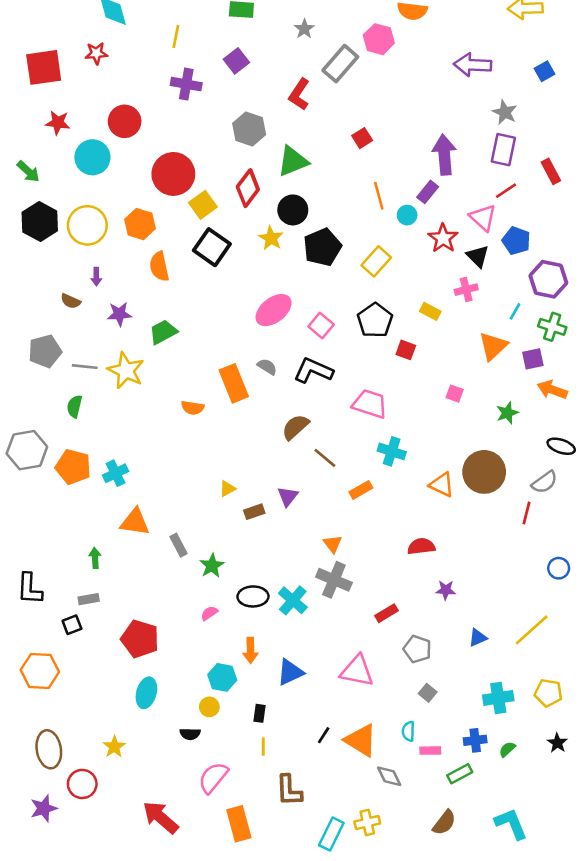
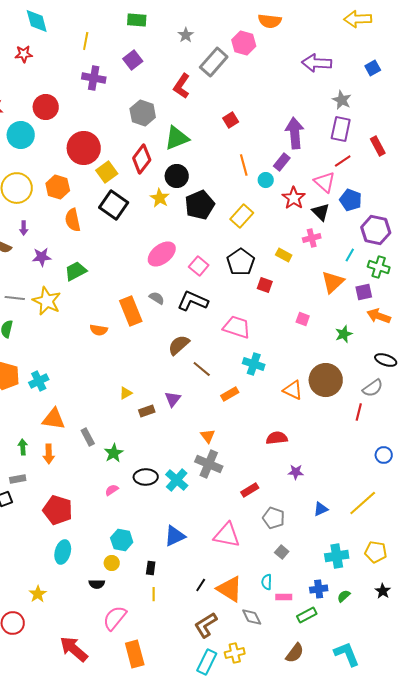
orange arrow: (250, 650) -> (49, 454), moved
brown L-shape: (289, 790) -> (206, 625), moved, turned 60

